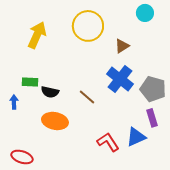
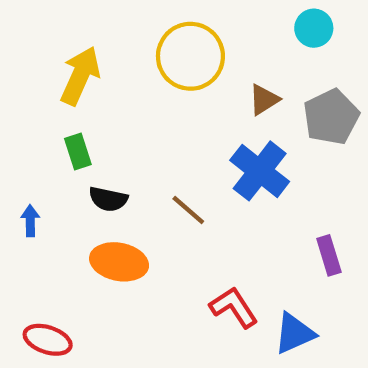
green rectangle: (30, 82) -> (78, 151), moved, turned 70
gray pentagon: (153, 89) -> (331, 117), moved, turned 30
blue triangle: (136, 137) -> (294, 333), moved

